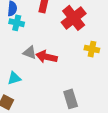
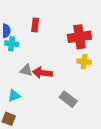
red cross: (74, 18) -> (79, 37), moved, turned 35
gray rectangle: (71, 99) -> (68, 99), moved, turned -30

